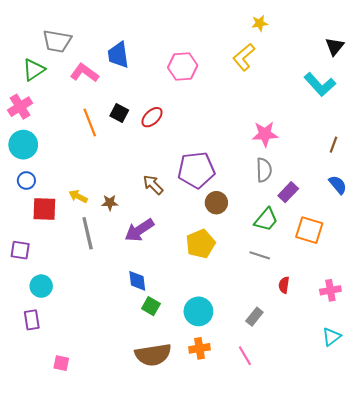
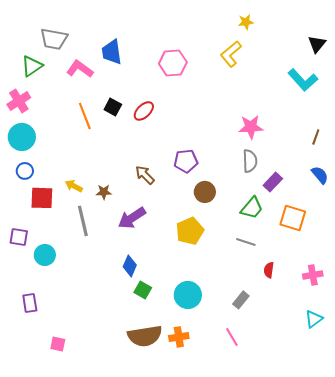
purple pentagon: (196, 170) -> (186, 161), size x0.7
blue diamond: (137, 281) -> (130, 266), turned 30
cyan circle: (41, 286) -> (45, 255), moved
orange cross: (200, 348) -> (179, 337), moved

